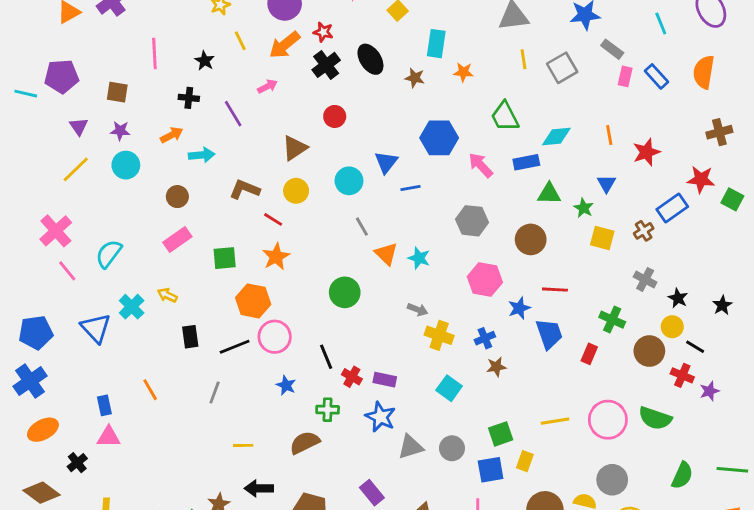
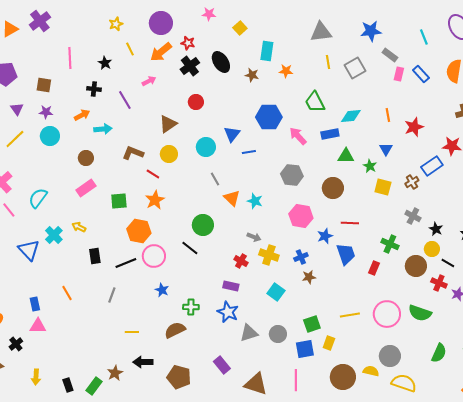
black line: (326, 357) -> (190, 248), moved, turned -30
red cross: (352, 377) -> (241, 261), moved

